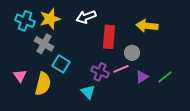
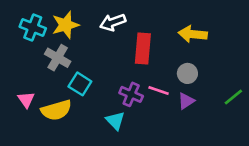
gray circle: (132, 53) -> (187, 73), moved
pink line: (121, 69) -> (159, 90), turned 42
green line: (165, 77) -> (233, 97), moved
yellow semicircle: (43, 84) -> (56, 110), turned 60

